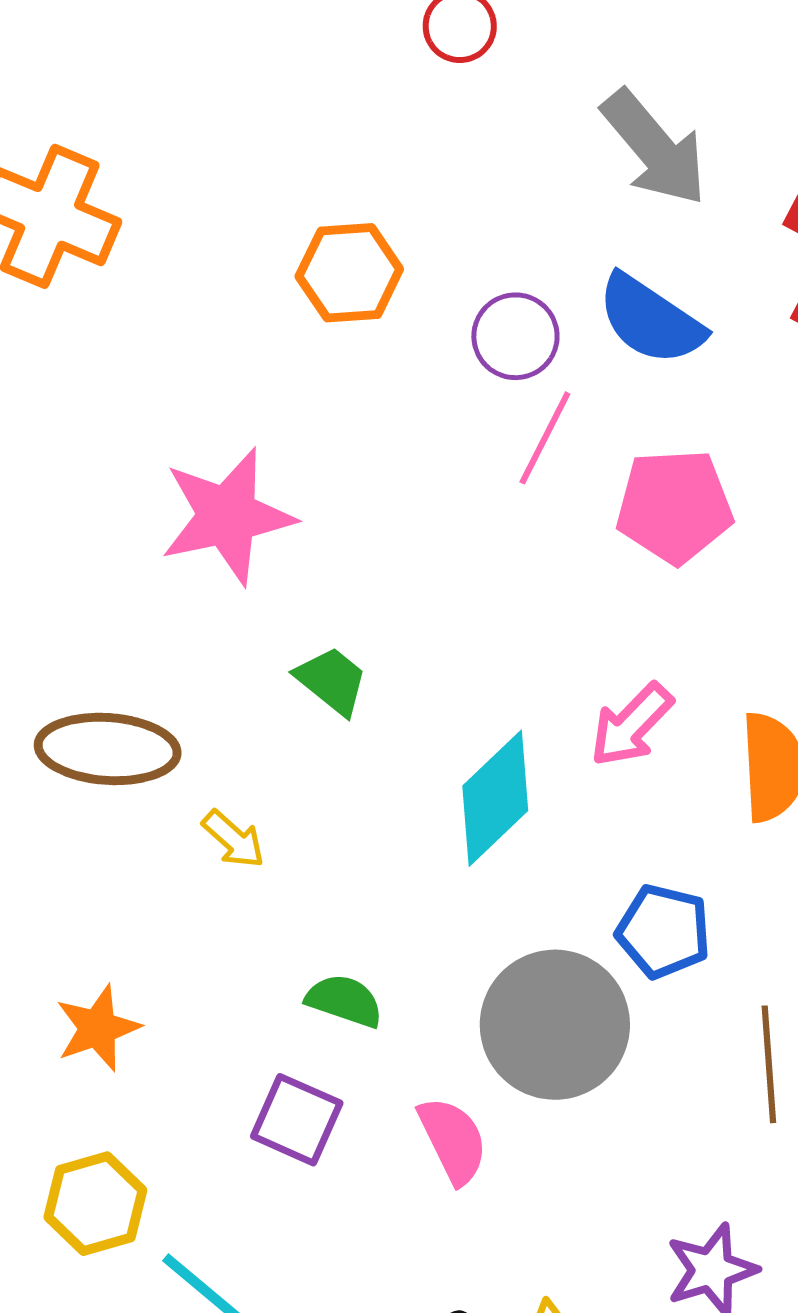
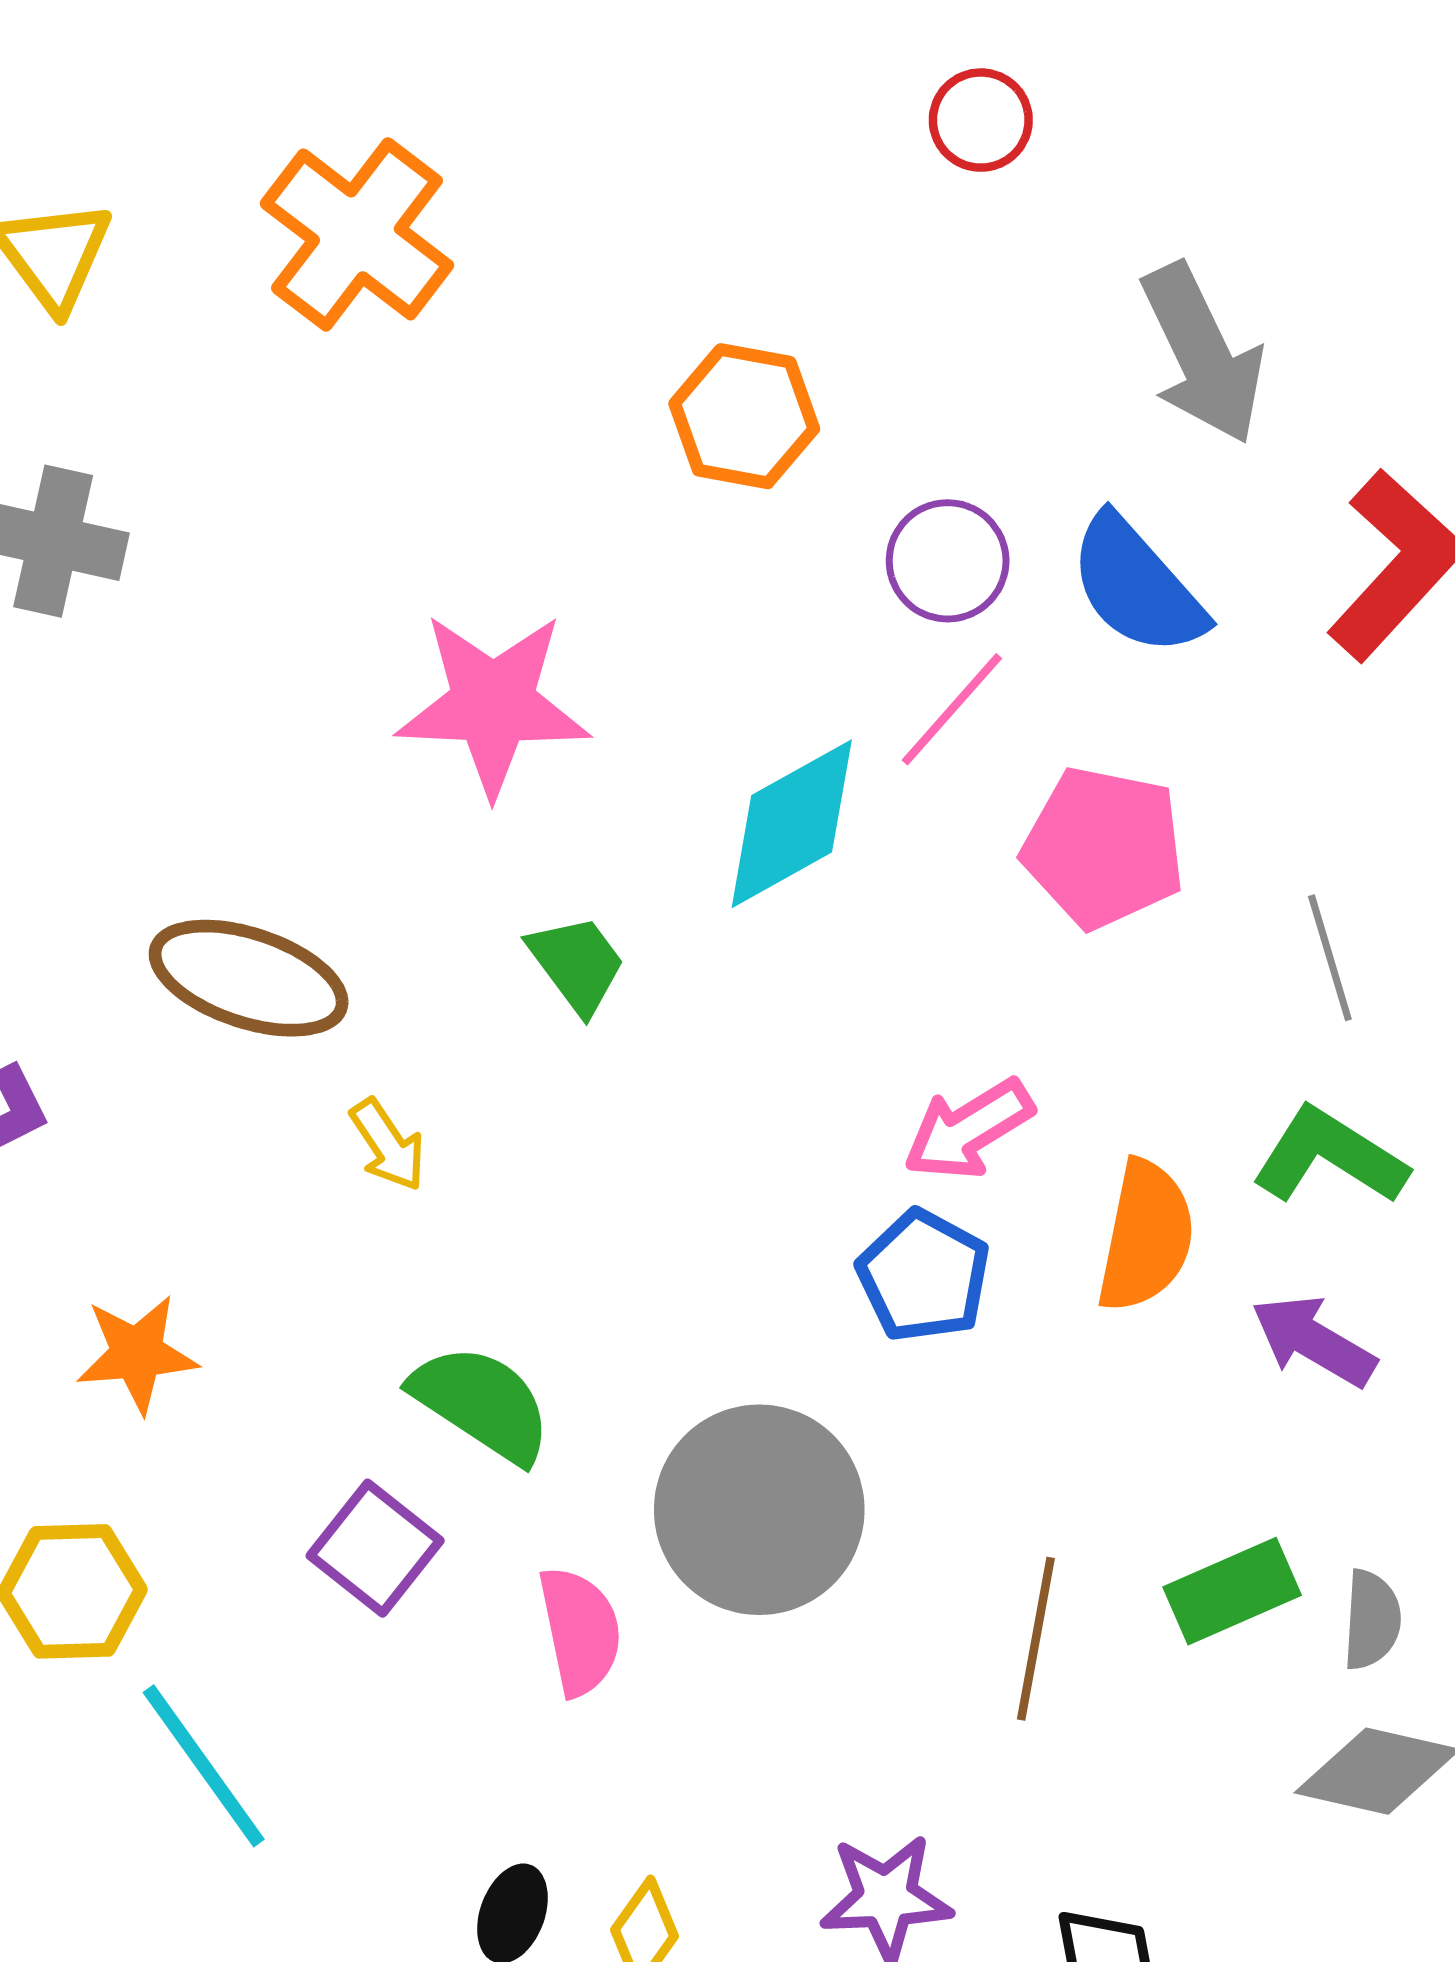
cyan diamond: (495, 798) -> (792, 824), moved
blue pentagon: (663, 931) -> (924, 1276), moved
green semicircle: (344, 1001) -> (482, 1403), size x1.4

